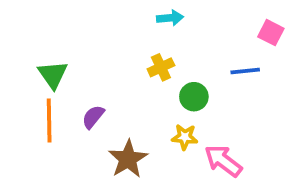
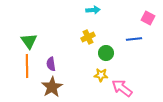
purple semicircle: (93, 117) -> (51, 64), turned -48
brown star: (128, 159) -> (52, 87), moved

